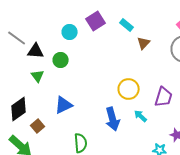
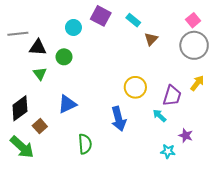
purple square: (96, 21) -> (101, 16), turned -30
gray line: (17, 38) -> (18, 34), turned -42
cyan arrow: (141, 116) -> (159, 116), moved

